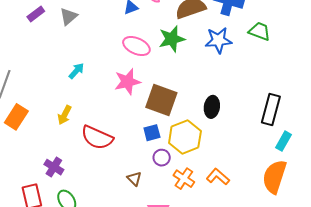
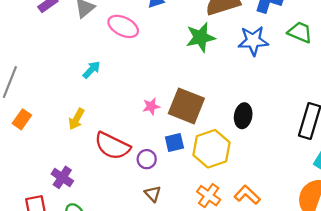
pink ellipse: (136, 46) -> (123, 26), moved
pink star: (127, 82) -> (151, 106), moved, size x0.6
orange rectangle: (16, 117) -> (22, 119), size x0.7
purple circle: (162, 158) -> (147, 159), moved

